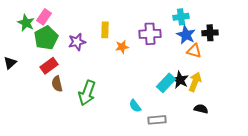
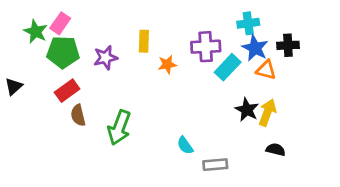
green pentagon: (46, 38) -> (63, 52), turned 30
cyan rectangle: (166, 83) -> (228, 67), moved

